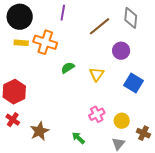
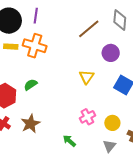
purple line: (63, 13) -> (36, 16), moved
green semicircle: (68, 68) -> (31, 85), moved
brown star: (39, 131) -> (30, 124), moved

